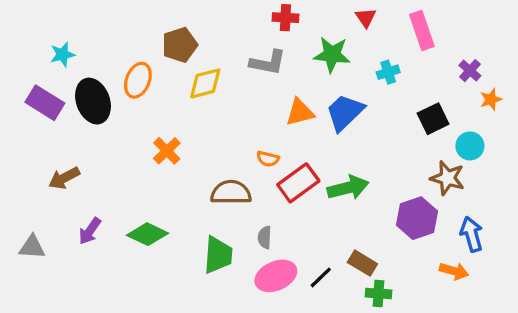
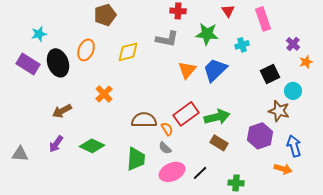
brown pentagon: (180, 45) -> (105, 15), moved
orange triangle: (300, 112) -> (187, 70), turned -36
orange semicircle: (268, 159) -> (167, 129), moved, turned -136
brown arrow: (64, 178) -> (62, 111), moved
gray semicircle: (265, 237) -> (165, 148), turned -48
brown rectangle: (362, 263) -> (219, 143), moved

